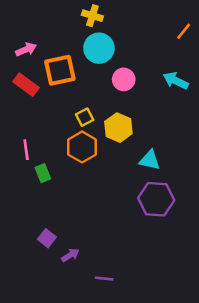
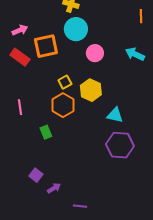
orange line: (184, 31) -> (141, 16), turned -40
green rectangle: (43, 173) -> (46, 132), moved

